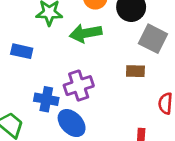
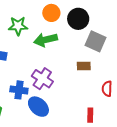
purple cross: (79, 86) -> (42, 79), turned -35

